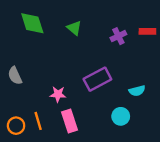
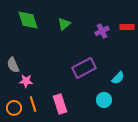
green triangle: (74, 28) -> (64, 24), turned 40
cyan semicircle: (137, 91) -> (118, 78), turned -32
pink star: (58, 94) -> (26, 81), moved

